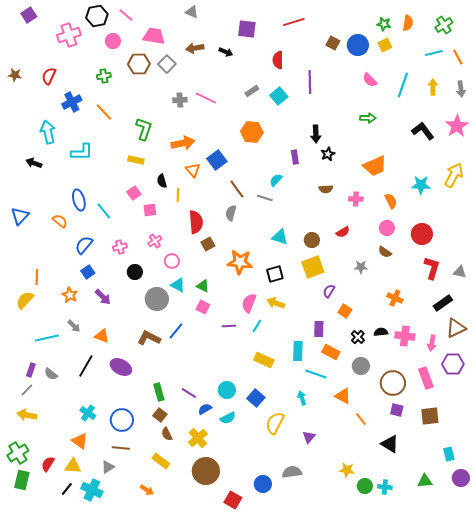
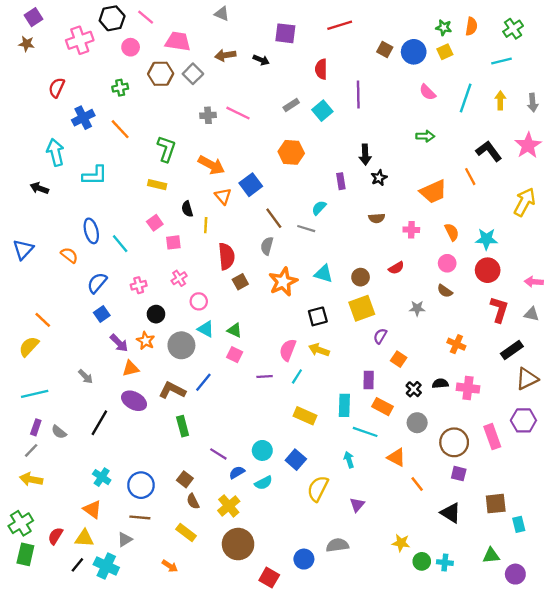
orange line: (458, 57) -> (470, 177), moved
brown star: (15, 75) -> (27, 44), moved
orange arrow: (183, 143) -> (211, 165), turned 40
cyan star: (421, 185) -> (486, 239), moved
orange star: (240, 262) -> (283, 282), moved, turned -30
orange line: (37, 277) -> (43, 320), turned -49
orange star: (70, 295) -> (146, 341), moved
orange triangle: (102, 336) -> (131, 368), moved, turned -35
cyan line: (47, 338) -> (35, 394), moved
pink arrow: (432, 343) -> (534, 282), moved, turned 84
purple ellipse: (121, 367) -> (134, 401), moved
green rectangle: (159, 392) -> (183, 426), moved
brown square: (430, 416) -> (496, 504), moved
purple circle: (461, 478) -> (515, 574), moved

